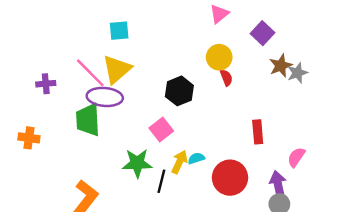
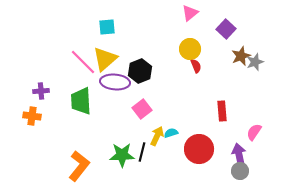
purple cross: (46, 84) -> (41, 91), moved
black hexagon: (179, 91) -> (140, 71), moved
purple ellipse: (105, 97) -> (115, 82), moved
green star: (137, 163) -> (122, 155), moved

